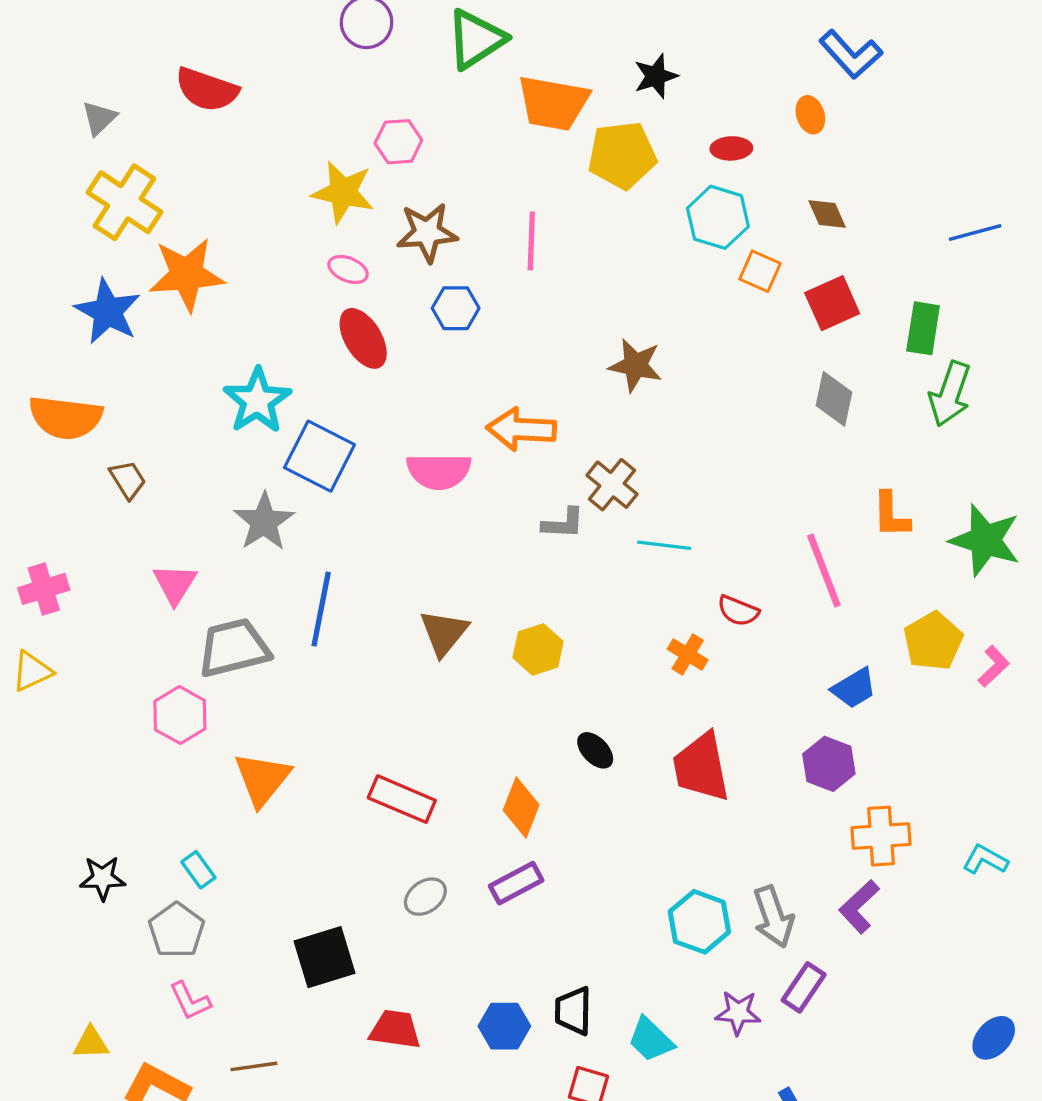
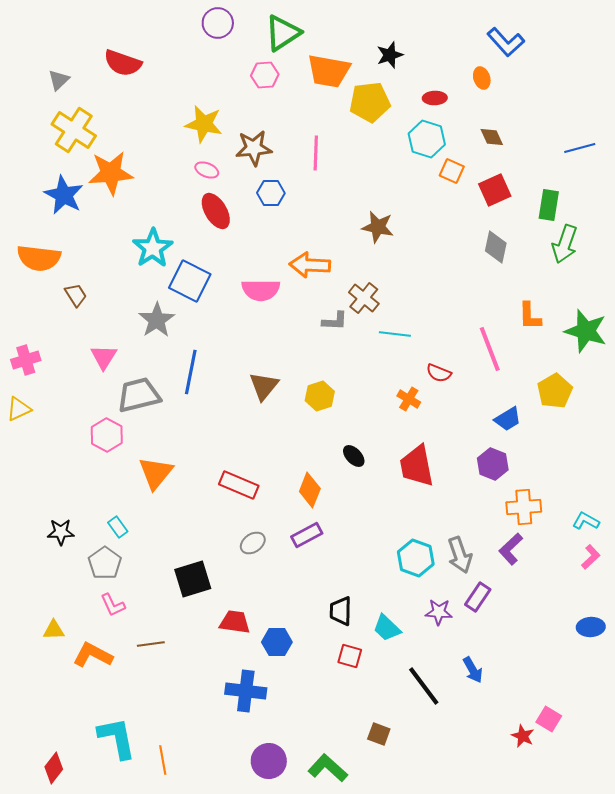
pink hexagon: (398, 142) -> (265, 75), moved
pink L-shape: (994, 666) -> (591, 557), moved
blue hexagon: (504, 1026) -> (277, 642), moved
blue ellipse: (994, 1038) -> (591, 627), turned 44

